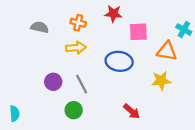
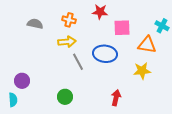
purple circle: (53, 82) -> (22, 81), moved
gray line: (82, 84) -> (78, 62), moved
red arrow: (132, 111) -> (116, 98), turned -119

